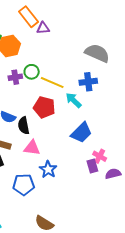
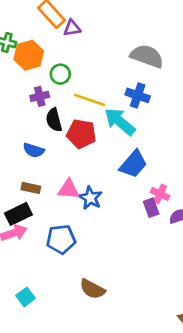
green circle: (32, 72) -> (60, 74), moved
blue cross: (88, 82) -> (138, 95), turned 30
cyan arrow: (74, 100) -> (120, 122), size x1.4
black semicircle: (24, 126) -> (54, 120), moved
blue star: (48, 169) -> (90, 198), moved

